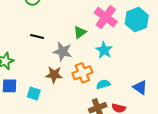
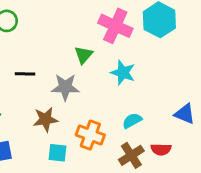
orange cross: (82, 73) -> (90, 135), moved, turned -36
brown star: (54, 75) -> (45, 119), moved
cyan square: (34, 94) -> (58, 153), moved

